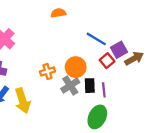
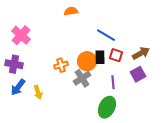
purple square: (119, 50) -> (138, 74), moved
red square: (107, 61) -> (116, 55), turned -32
black rectangle: (90, 86) -> (100, 57), moved
yellow arrow: (23, 101) -> (38, 92), size x0.6

